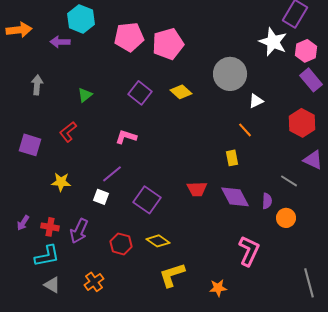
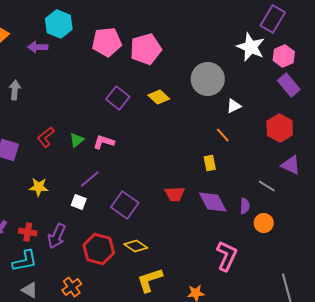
green triangle: (85, 95) -> (77, 140), moved
red hexagon: (121, 244) -> (99, 249), size x1.4

